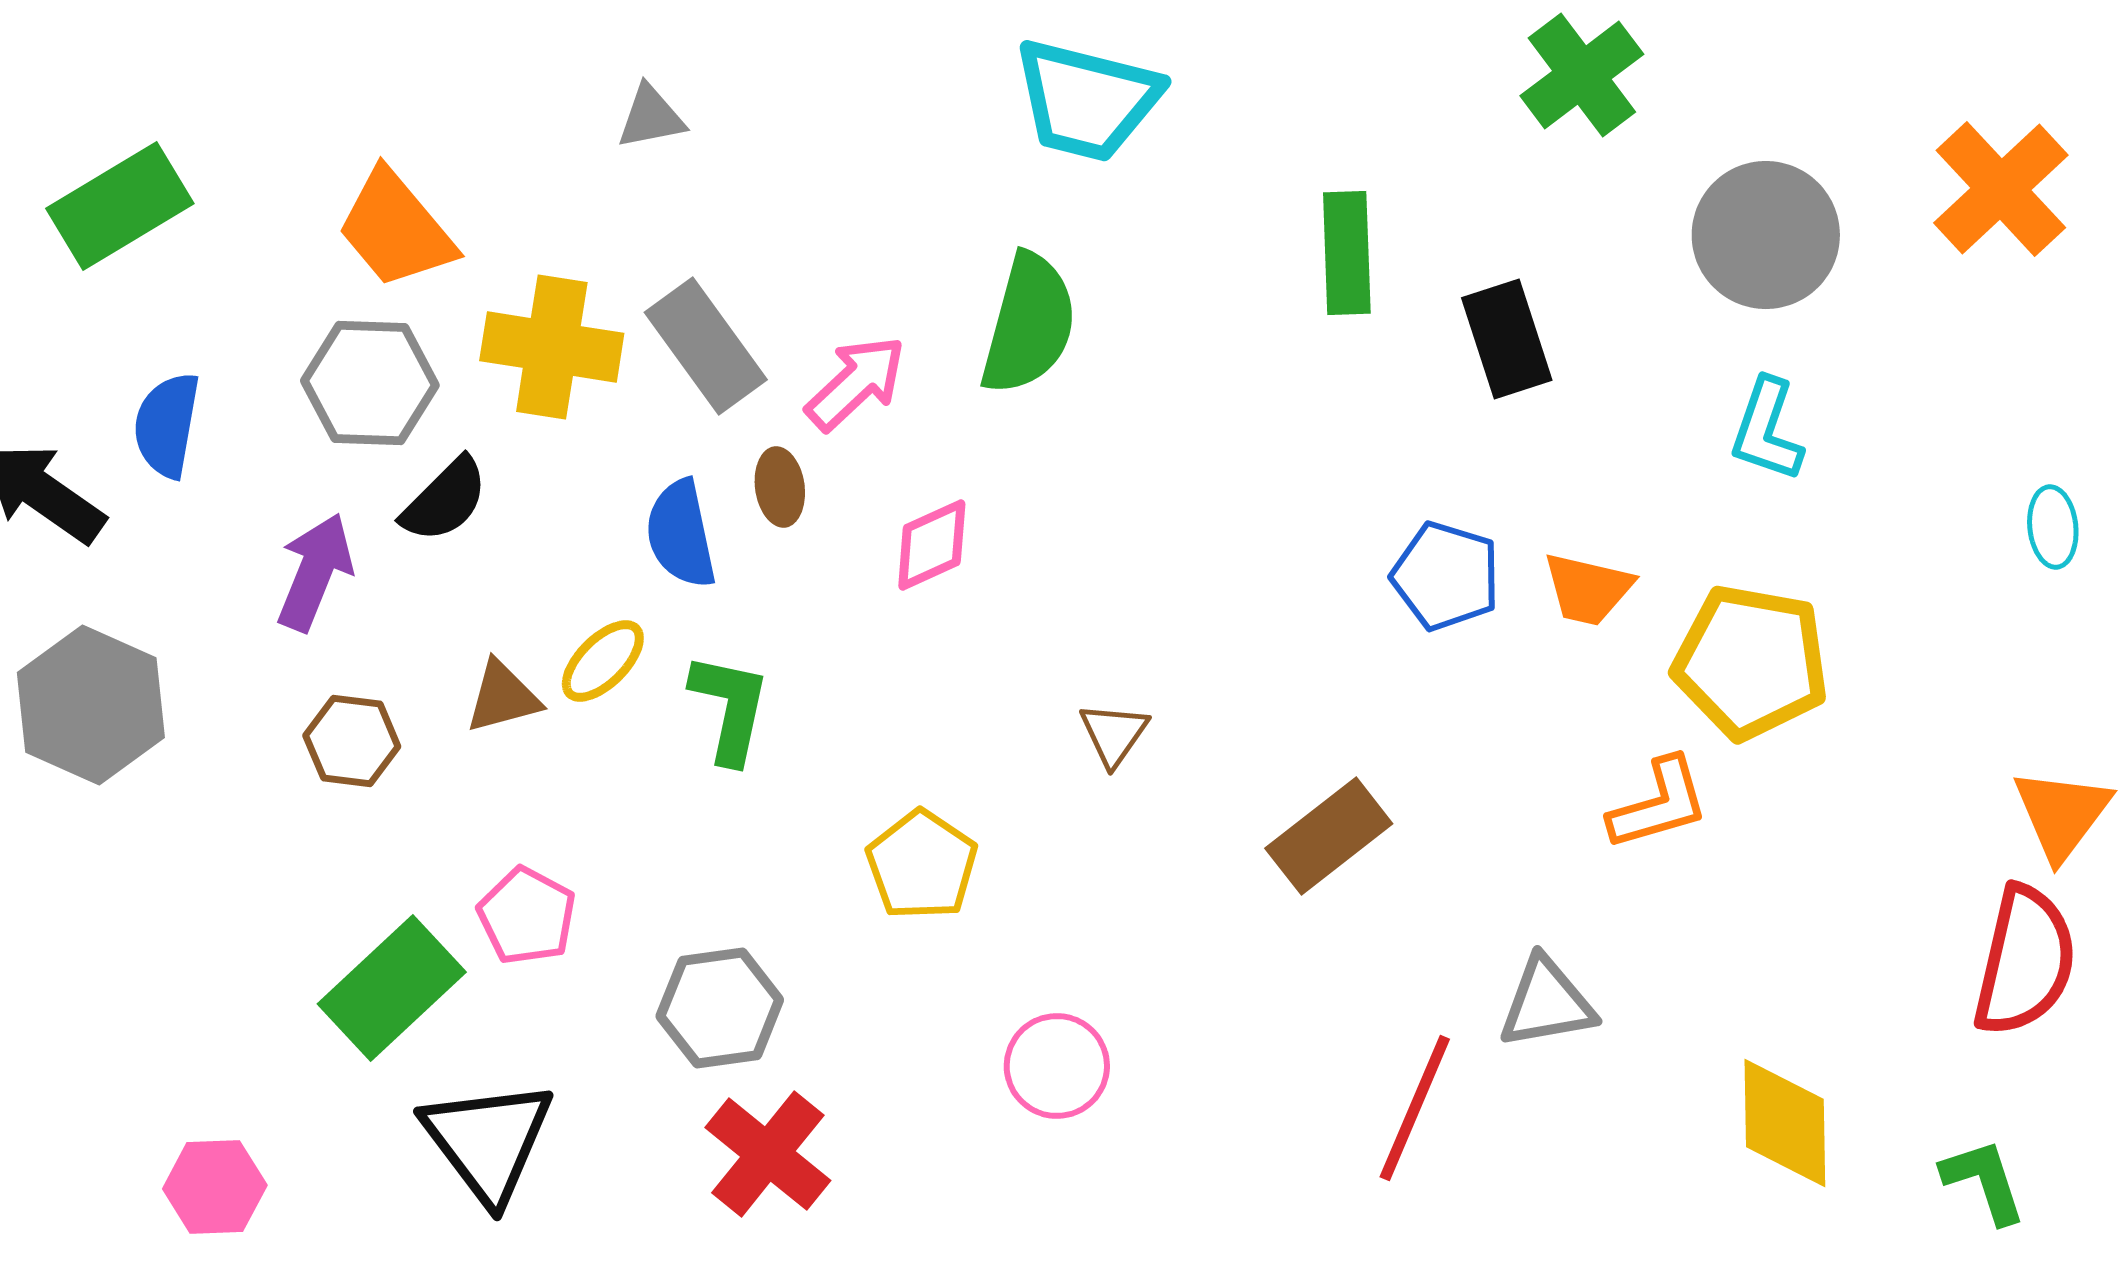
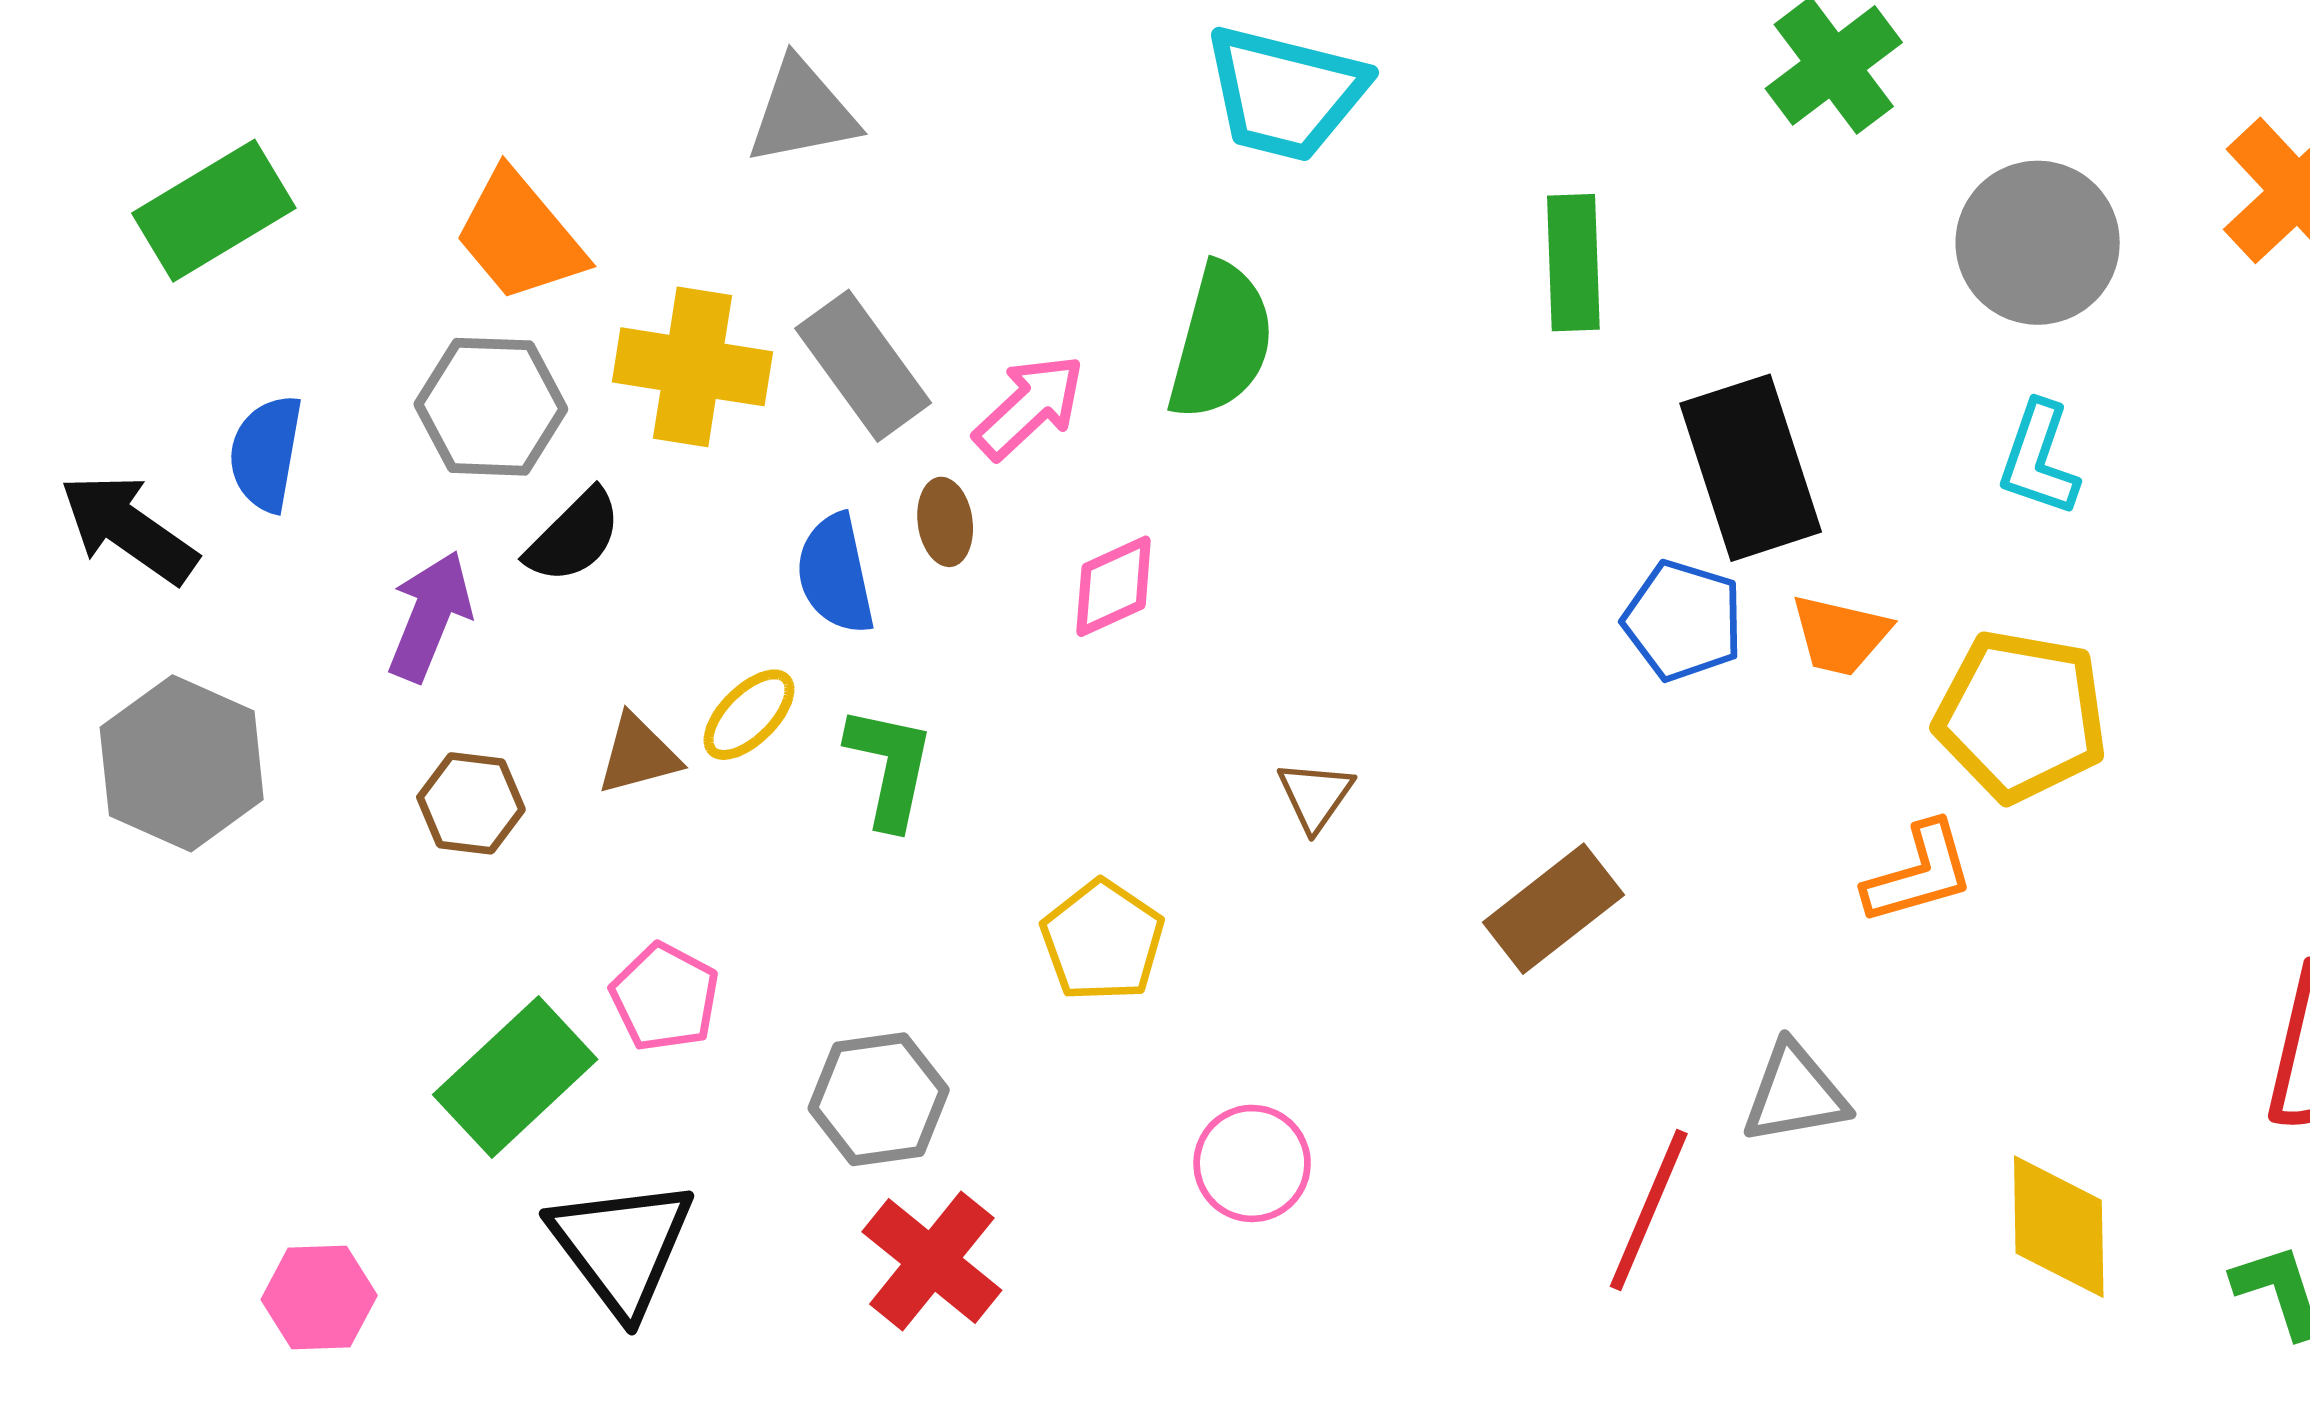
gray triangle: (651, 117) -> (802, 112), size x1.5
black rectangle: (1507, 339) -> (1751, 468), moved, size x1.4

